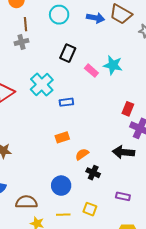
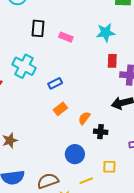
cyan star: (113, 65) -> (106, 33), moved
blue rectangle: (66, 102) -> (55, 83), moved

